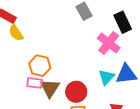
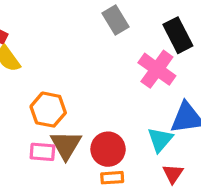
cyan triangle: (106, 77) -> (160, 140), moved
pink rectangle: (35, 83) -> (42, 152), moved

